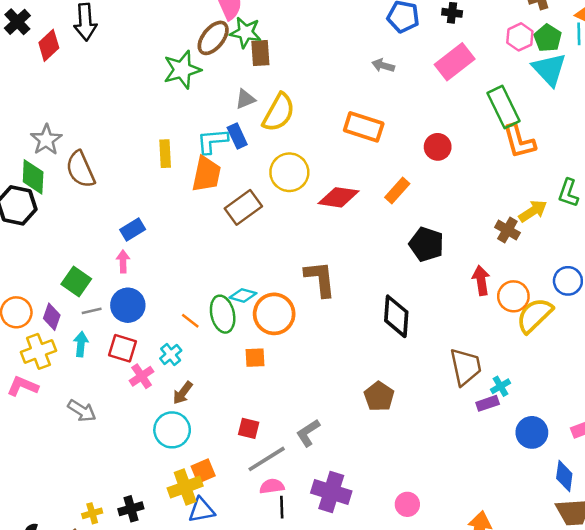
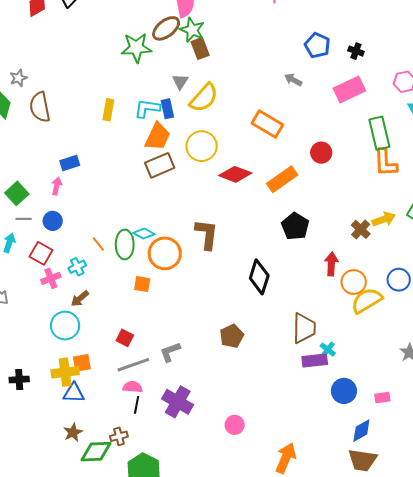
brown rectangle: (260, 53) -> (200, 48), turned -30
gray triangle: (245, 99) -> (180, 82), turned -48
gray star: (46, 140) -> (18, 78), size x0.7
orange trapezoid: (206, 174) -> (158, 137), moved
orange rectangle: (397, 190) -> (282, 179), size x1.4
blue circle: (128, 305) -> (53, 221), size x0.7
cyan cross: (501, 386) -> (328, 350), turned -35
purple rectangle: (488, 403) -> (315, 361), size x1.4
blue diamond: (564, 476) -> (361, 431), turned 40

